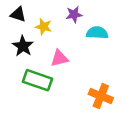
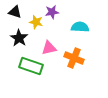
purple star: (74, 14) -> (52, 12), moved
orange cross: (101, 96) -> (74, 58), moved

